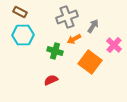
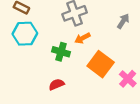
gray arrow: (93, 26) -> (123, 21), moved
pink cross: (114, 45) -> (128, 79), moved

